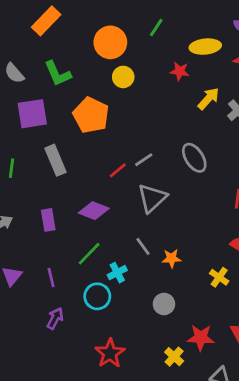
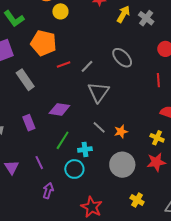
red line: (118, 170) -> (64, 65), moved, turned 32
cyan cross: (117, 273) -> (85, 149), turned 32
gray circle: (164, 304) -> (122, 165), size x1.6
red star: (201, 338) -> (156, 162), moved

